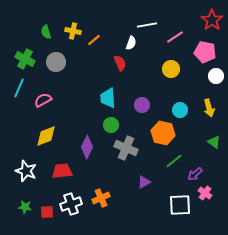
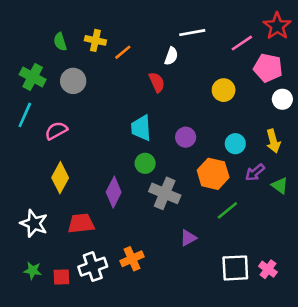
pink line: (175, 37) -> (242, 43), moved
yellow diamond: (46, 136) -> (60, 178), turned -40
purple arrow: (195, 174) -> (255, 172), moved
pink cross: (205, 193) -> (268, 269), moved

